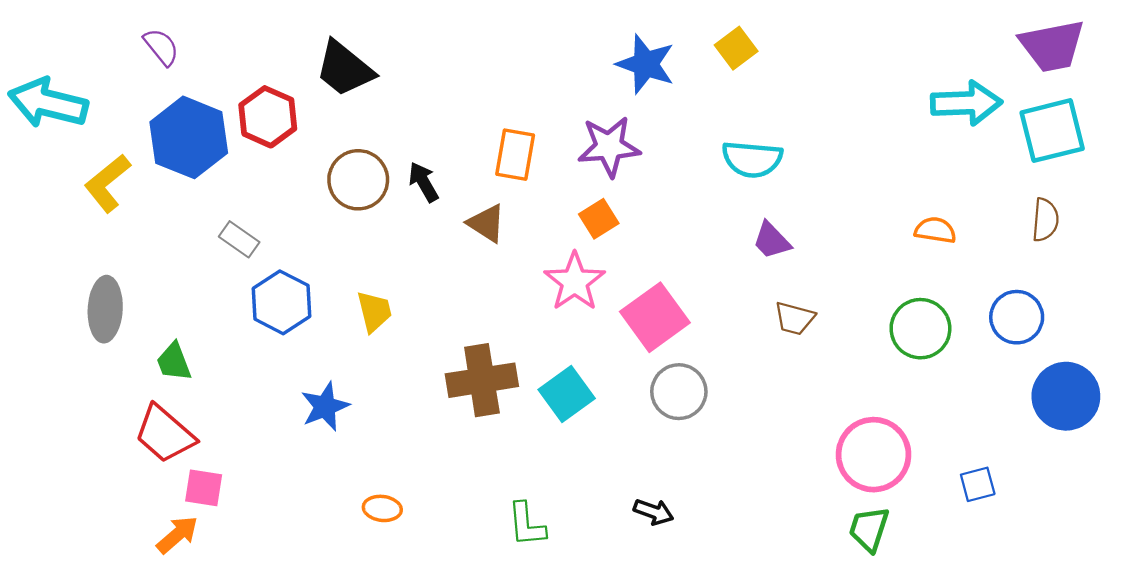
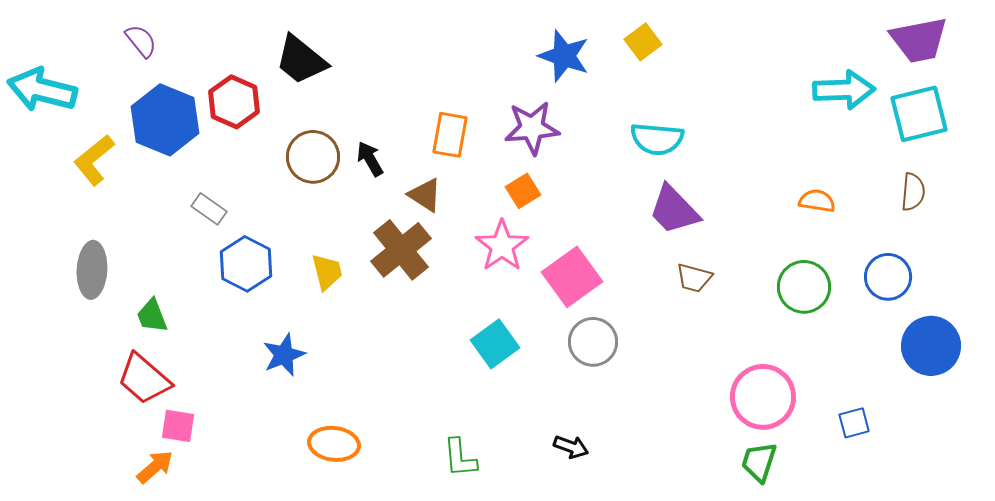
purple trapezoid: (772, 240) -> (674, 210), size x1.5
brown cross: (482, 380) -> (401, 250), moved, turned -30
orange ellipse: (382, 508) -> (334, 444), size x1.5

